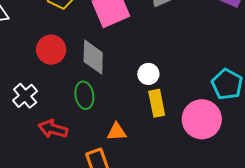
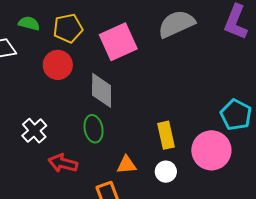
red circle: (51, 50) -> (58, 65), moved
white circle: (148, 74) -> (166, 172), moved

